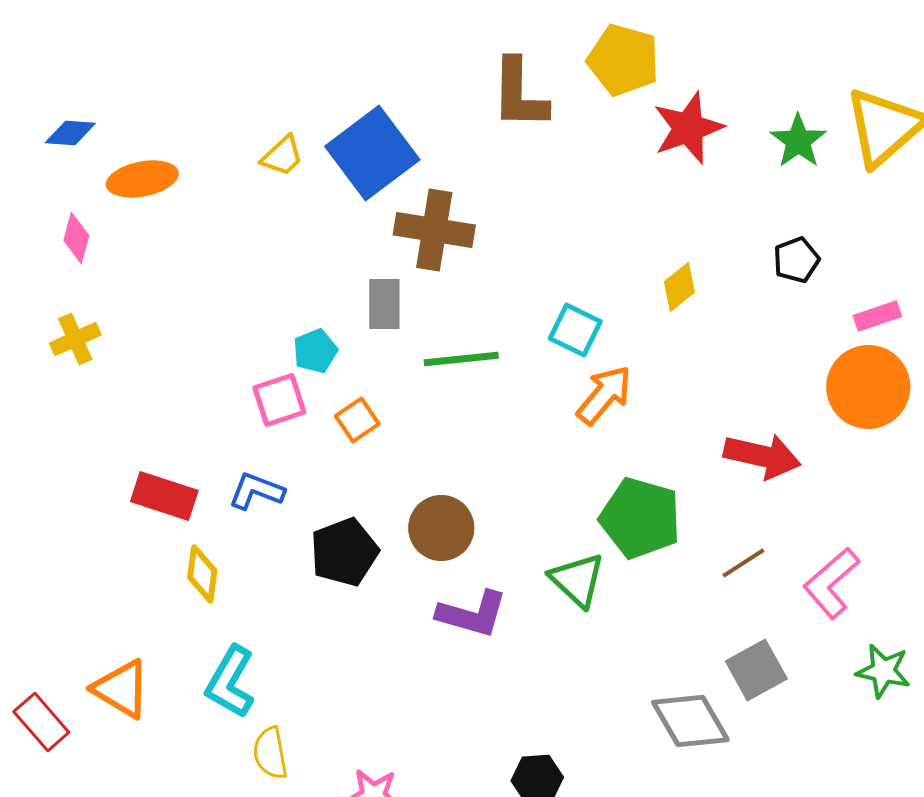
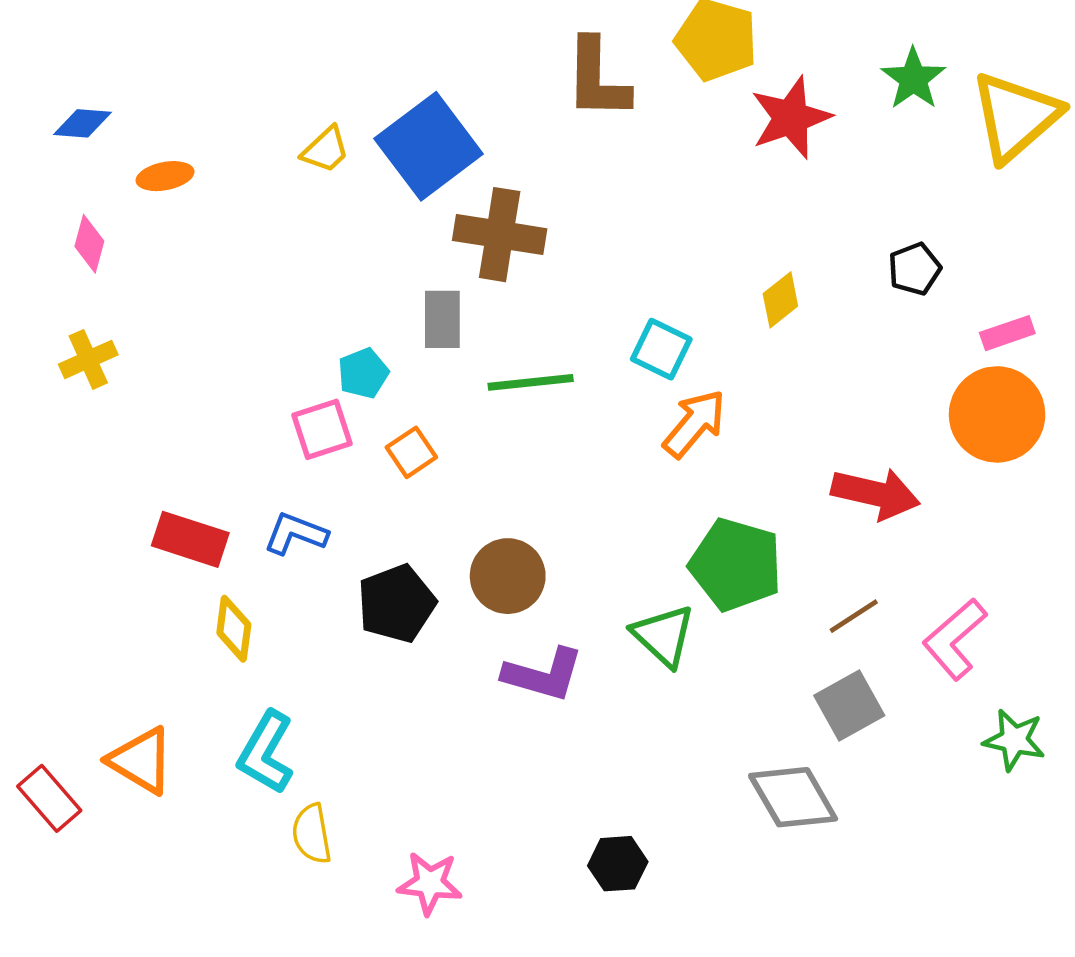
green star: (798, 141) -> (913, 79), moved
orange ellipse: (142, 179) -> (165, 176), size x0.7
gray square: (756, 670) -> (849, 706), moved

